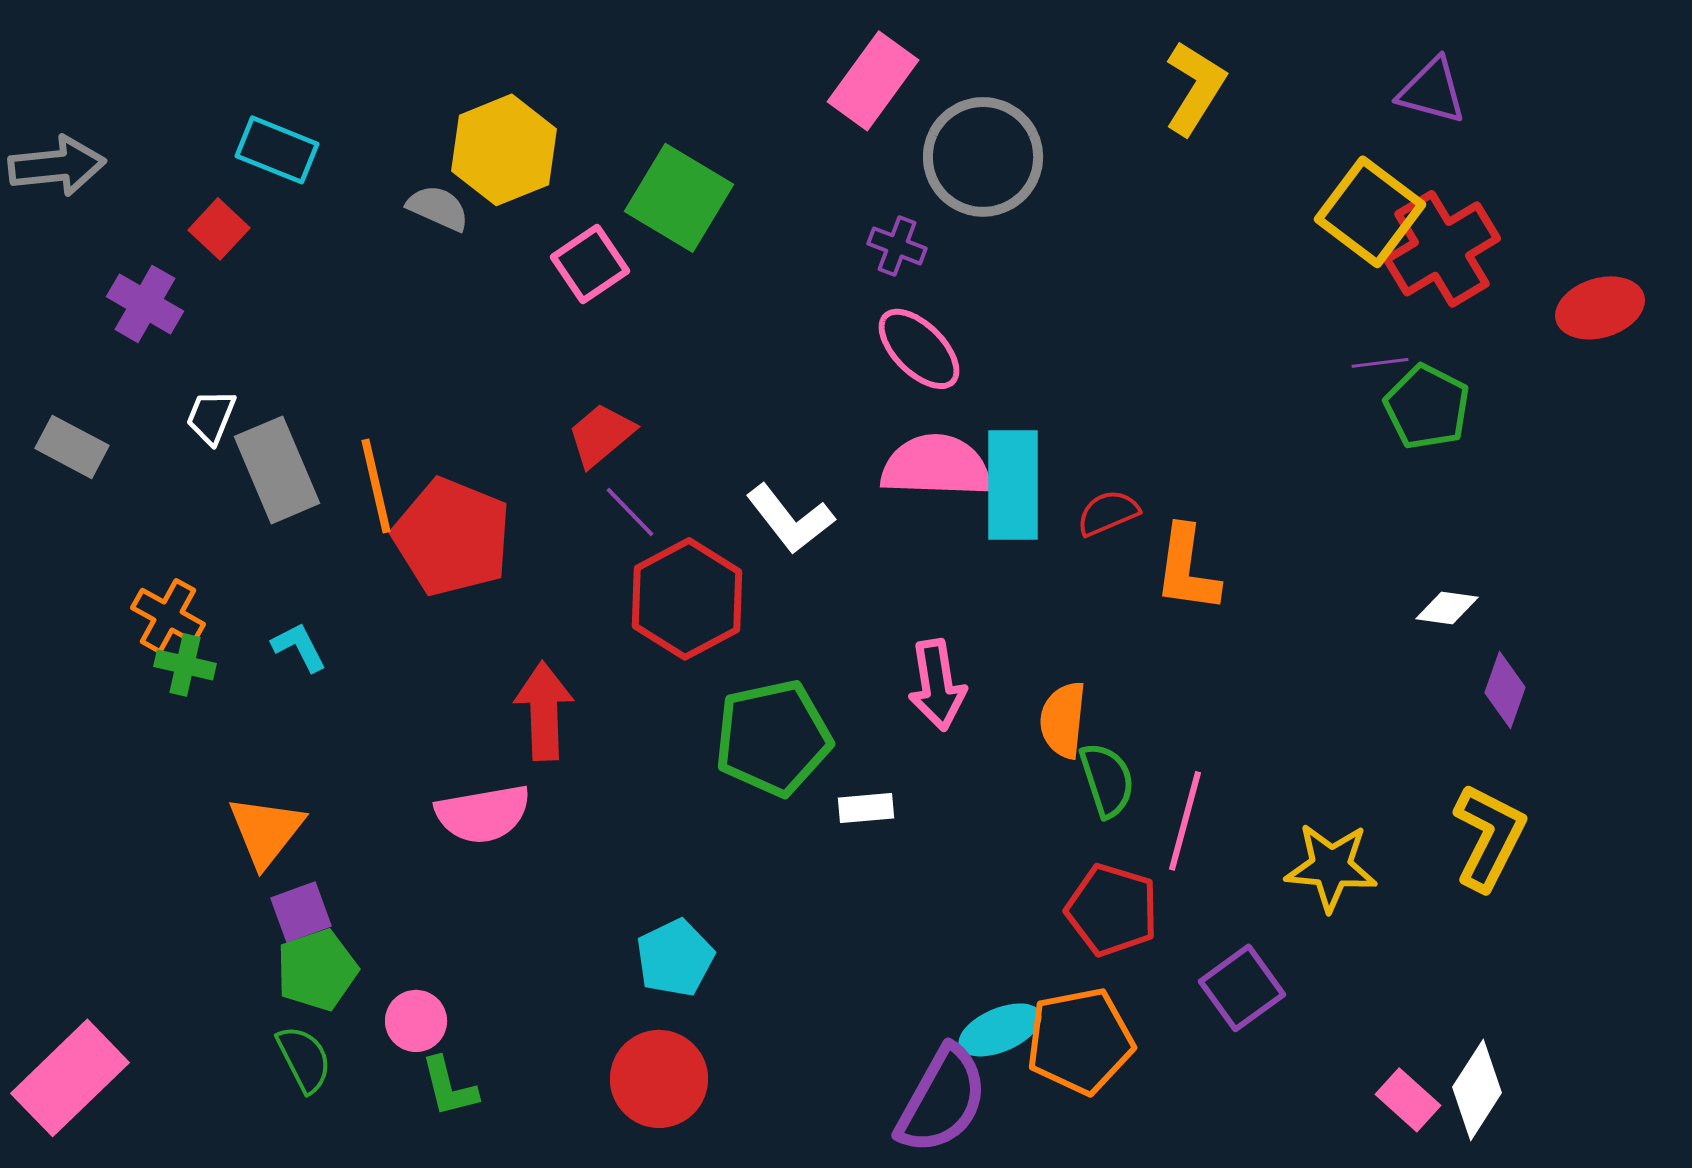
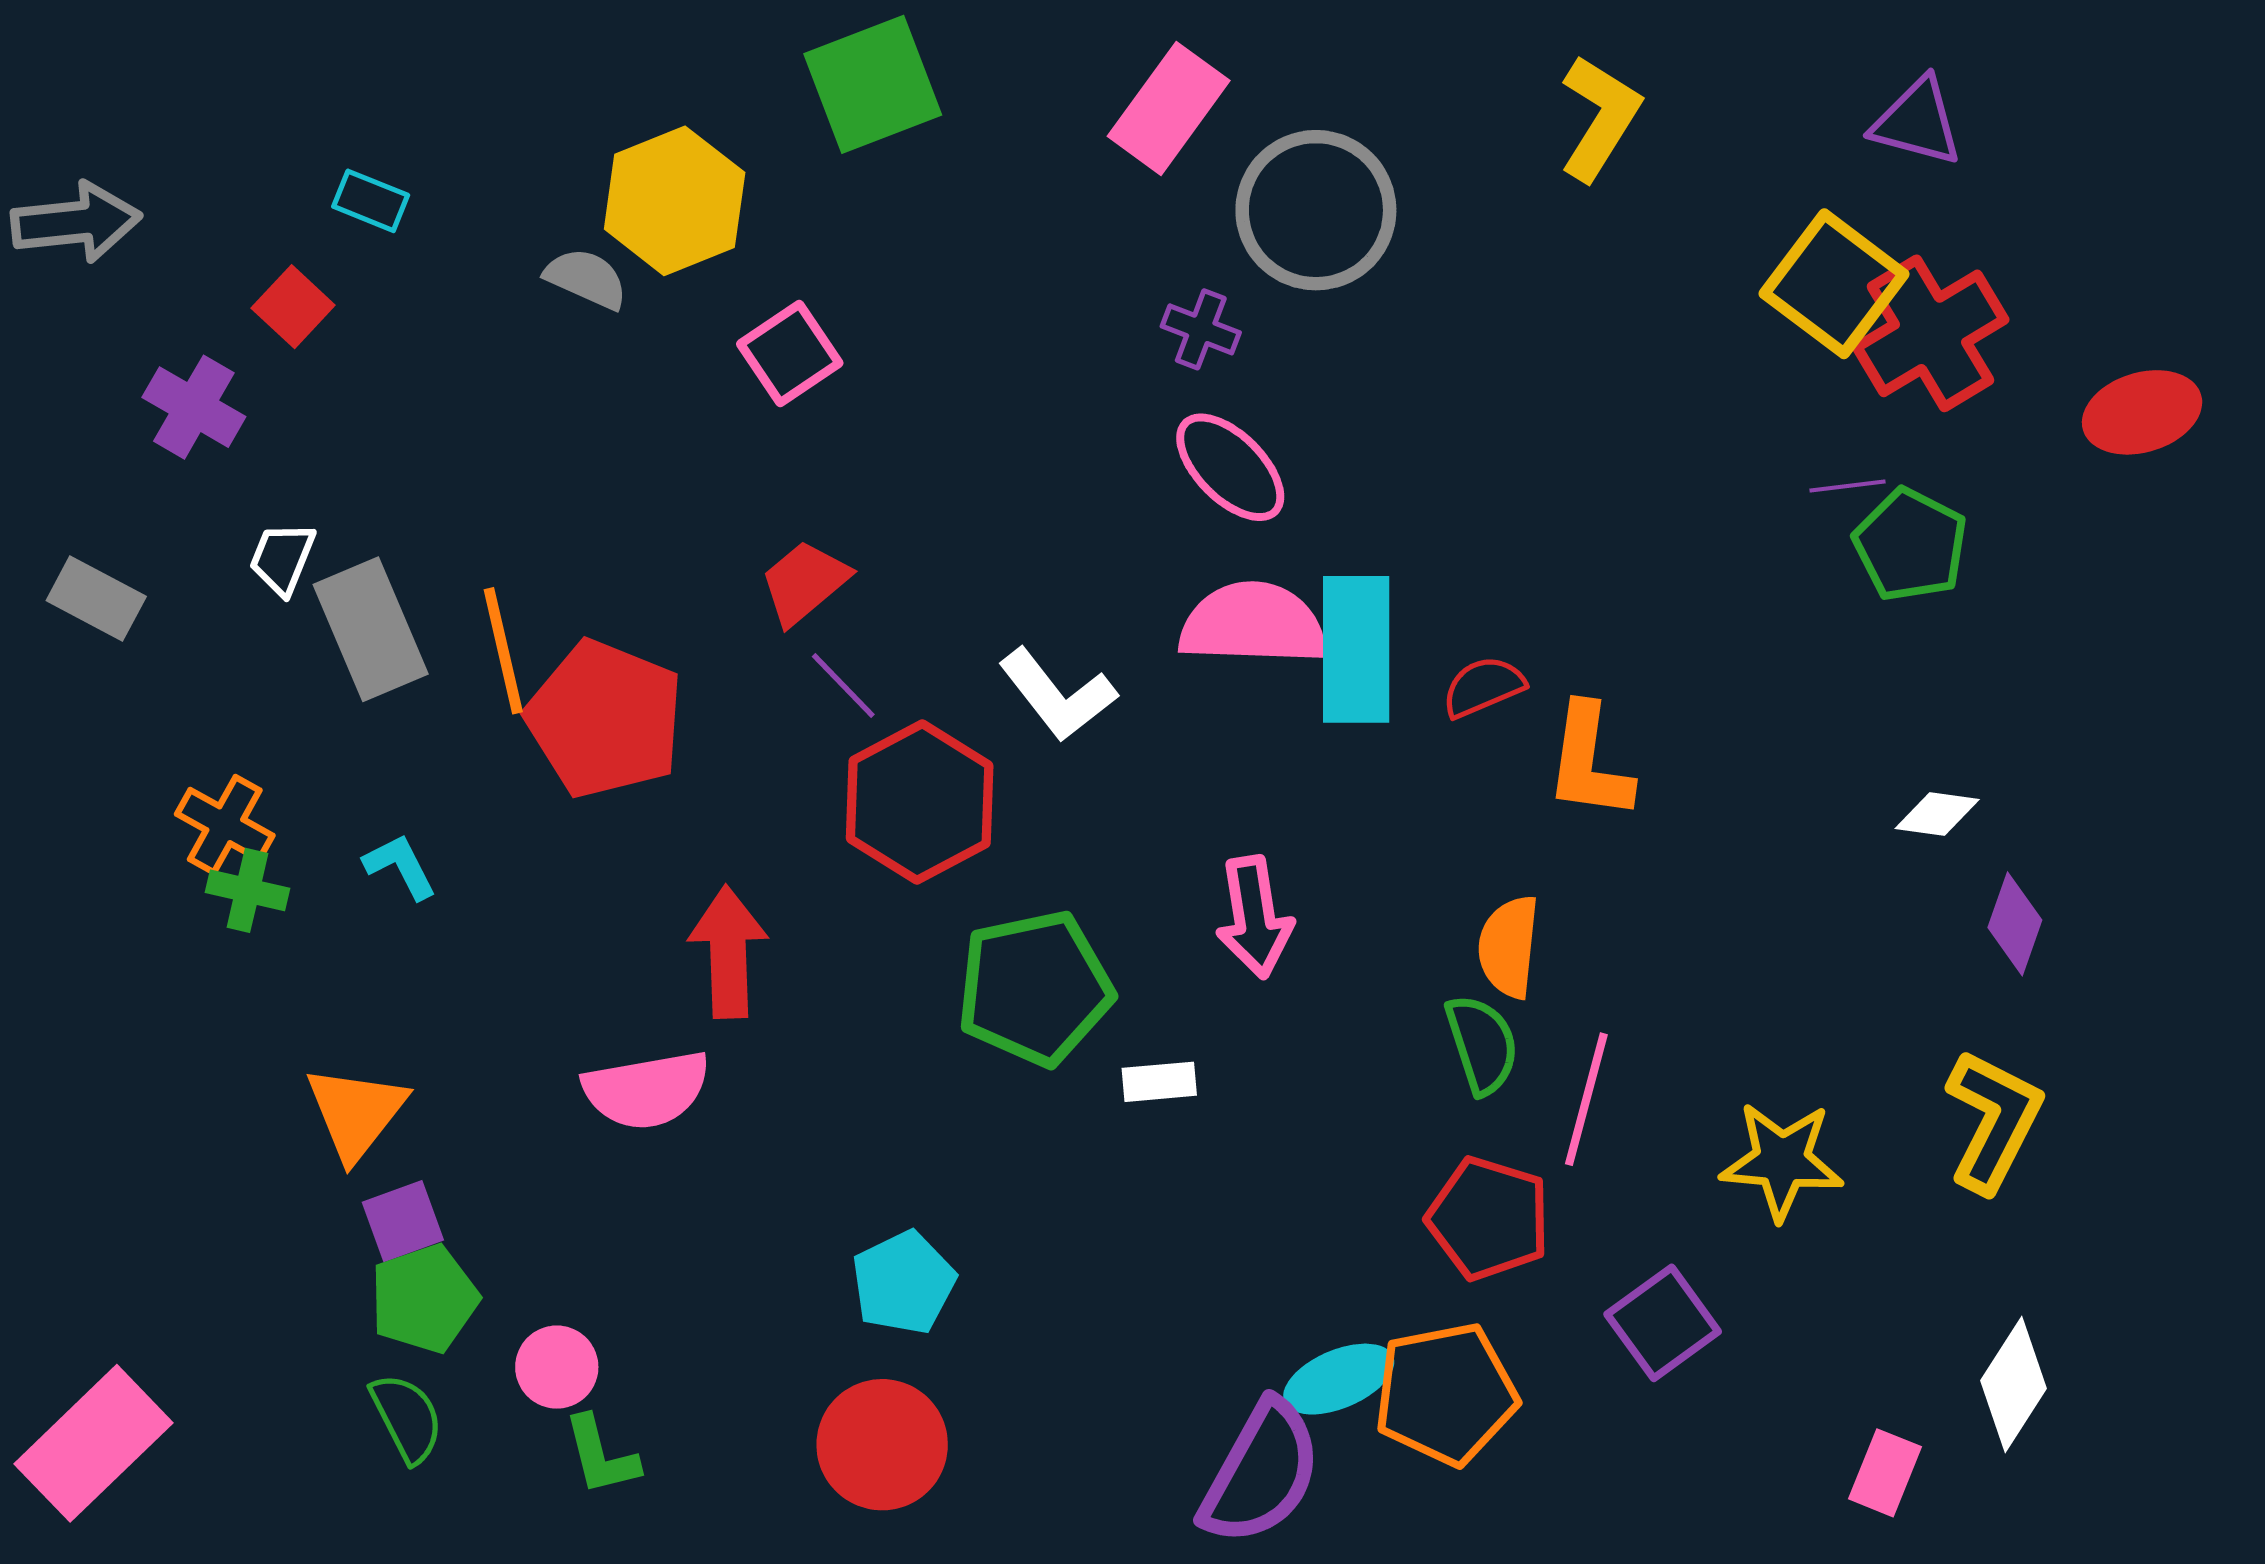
cyan rectangle: (277, 150) -> (371, 201), size x0.7
green square: (679, 198) -> (873, 84), moved, turned 38
orange semicircle: (1063, 720) -> (1509, 947), moved
white diamond: (1477, 1090) -> (2013, 1384), moved
pink rectangle: (1408, 1100) -> (1885, 1473), turned 70

